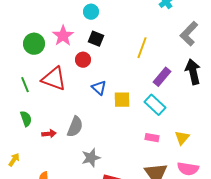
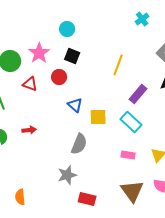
red triangle: (54, 79) -> (30, 84), moved, size x0.6
gray semicircle: (75, 127) -> (79, 144), moved
red arrow: (49, 134) -> (29, 130), moved

